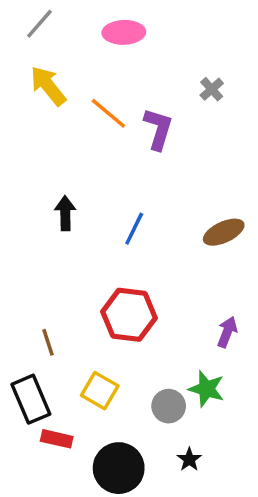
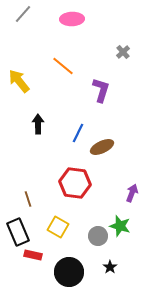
yellow arrow: (48, 86) -> (19, 81), moved
purple L-shape: (158, 129) -> (101, 90), moved
brown ellipse: (224, 232) -> (102, 147), moved

